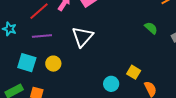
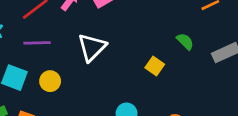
yellow square: (134, 72) -> (155, 66), moved

